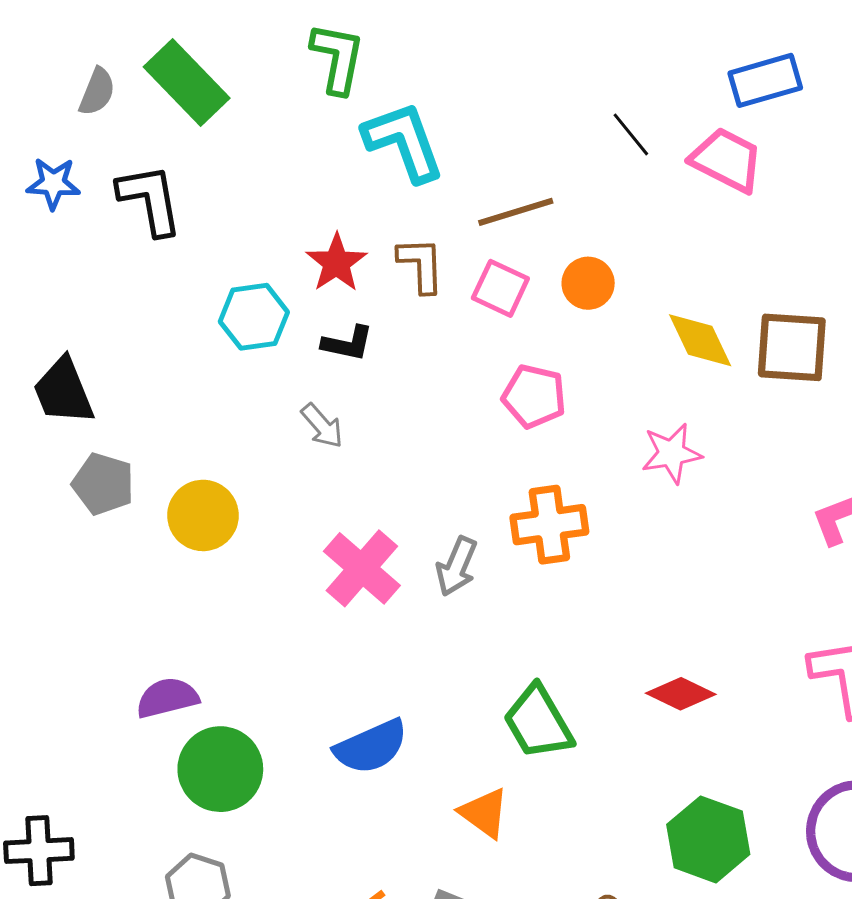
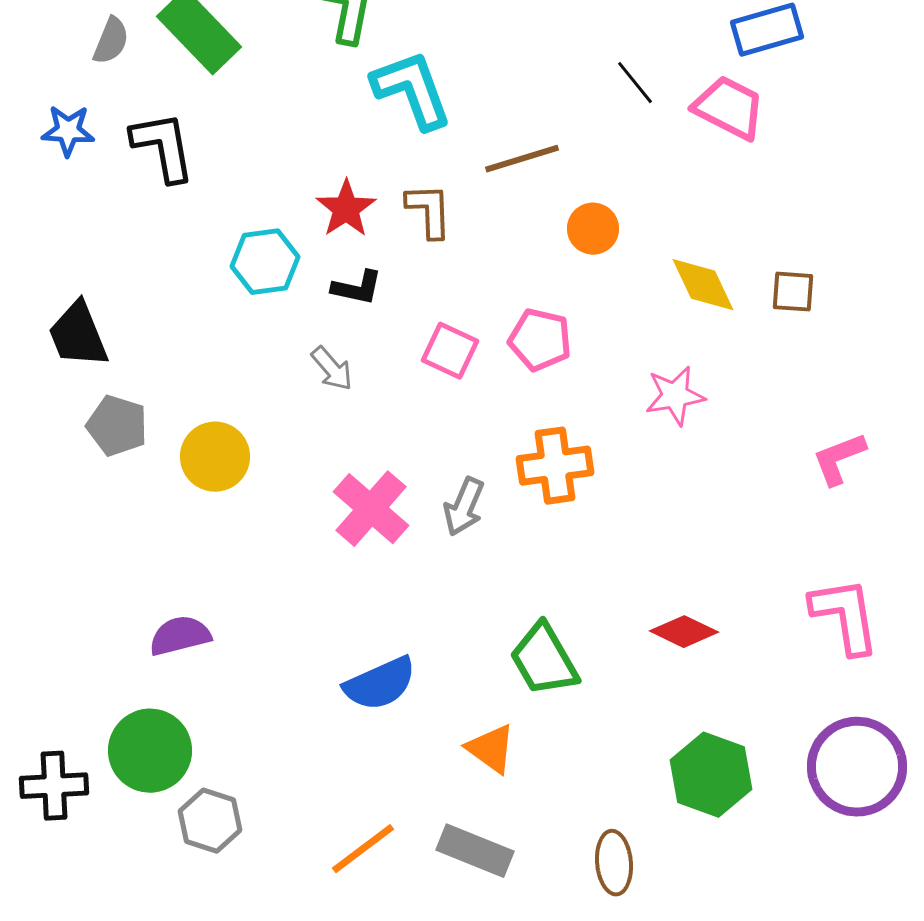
pink square: (500, 288) -> (450, 351), moved
brown square: (792, 347) -> (793, 292), size x0.6
green circle: (220, 769) -> (150, 751), moved

